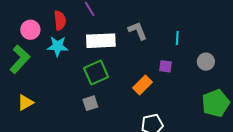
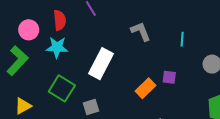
white rectangle: (101, 41) -> (101, 64), moved, turned -60
purple square: (166, 66) -> (169, 77), moved
green square: (96, 72) -> (62, 88), moved, turned -35

